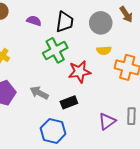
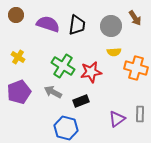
purple semicircle: (34, 21) -> (48, 24), size x1.6
green cross: (55, 50) -> (63, 66), moved, turned -30

